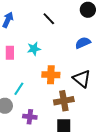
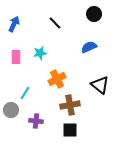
orange cross: (51, 75) -> (57, 79), turned -30
black triangle: (82, 79) -> (100, 85), moved

